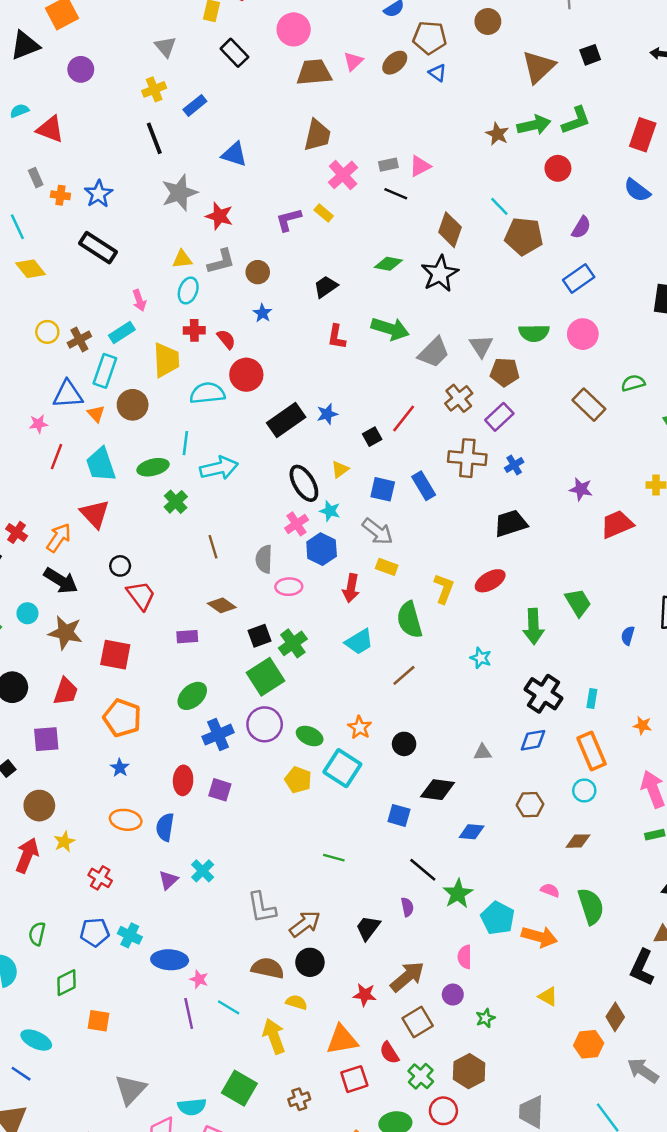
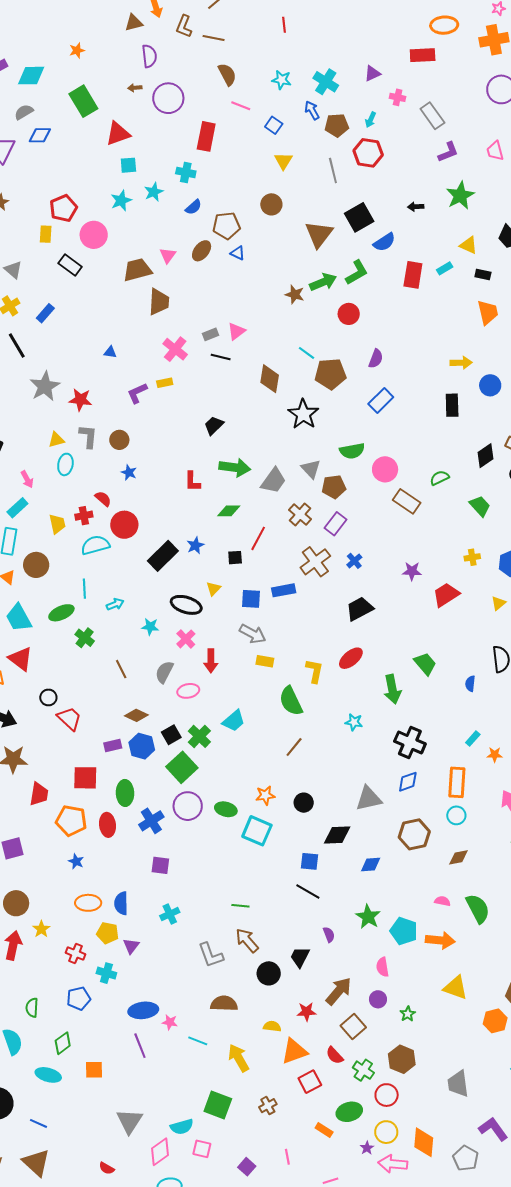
pink circle: (294, 29) -> (94, 235), moved
black square: (590, 55) -> (359, 217), size x1.6
brown trapezoid: (317, 135) -> (159, 302), moved
blue triangle: (234, 154) -> (110, 352), moved, size x0.6
blue semicircle: (637, 190) -> (384, 242), moved, turned -60
yellow rectangle: (324, 213) -> (165, 383), turned -42
gray L-shape: (221, 262) -> (88, 436), turned -60
green diamond: (388, 264) -> (229, 511), moved
black star: (440, 274) -> (303, 414), moved
black trapezoid: (326, 287) -> (214, 425), moved
red cross: (194, 330) -> (84, 516), moved
pink circle: (583, 334) -> (385, 469), moved
yellow trapezoid: (166, 360) -> (57, 524), size x0.7
black square: (372, 437) -> (235, 558), turned 35
brown cross: (467, 458) -> (315, 562), turned -32
cyan arrow: (219, 468) -> (115, 604), size x0.6
black ellipse: (304, 483) -> (186, 605), turned -32
blue rectangle: (424, 486) -> (284, 590), turned -60
cyan star: (330, 511) -> (150, 627), moved
blue hexagon: (322, 549) -> (142, 746), moved
gray semicircle: (264, 559) -> (164, 672), turned 35
red arrow: (351, 588) -> (211, 661), moved
cyan trapezoid: (359, 642) -> (234, 721), moved
red square: (115, 655) -> (85, 778), moved
red trapezoid: (66, 691) -> (39, 794), moved
green ellipse: (192, 696) -> (125, 793), turned -40
cyan rectangle: (592, 698) -> (473, 739), moved, turned 42
orange star: (360, 727) -> (265, 795), turned -30
orange rectangle: (592, 751) -> (457, 782), turned 36
gray triangle: (483, 752) -> (369, 799), size x1.8
red ellipse: (183, 780) -> (107, 825), moved
yellow pentagon: (298, 780) -> (108, 933), moved
brown hexagon: (530, 805) -> (414, 834), size x1.4
green line: (334, 858) -> (240, 906), moved
black line: (423, 870) -> (308, 891), moved
cyan cross: (203, 871) -> (170, 914), moved, turned 30
brown arrow: (305, 924) -> (247, 940), moved, turned -84
cyan cross: (130, 935) -> (106, 973), moved
black circle: (310, 962) -> (269, 973), moved
yellow triangle: (548, 996) -> (456, 988), size x1.5
yellow semicircle: (296, 1002) -> (272, 1026), moved
purple line: (189, 1013) -> (140, 1046), moved
cyan ellipse: (36, 1040) -> (48, 1075), moved

